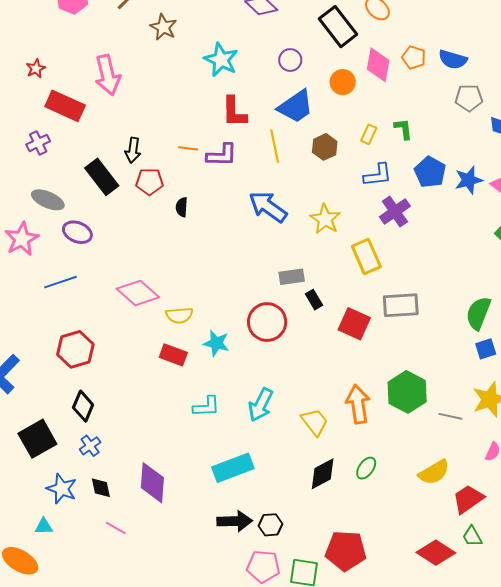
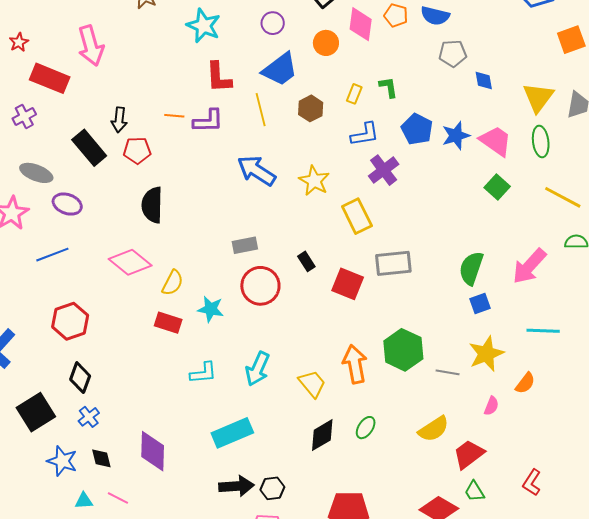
black semicircle: (182, 207) -> (152, 205), moved, size x1.8
gray rectangle: (292, 277) -> (245, 245), moved
yellow semicircle: (179, 315) -> (173, 283), turned -56
cyan triangle: (44, 526) -> (84, 501), moved

